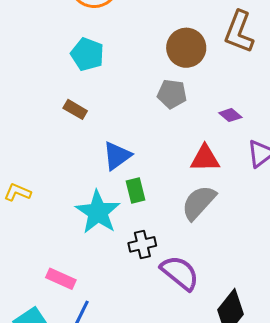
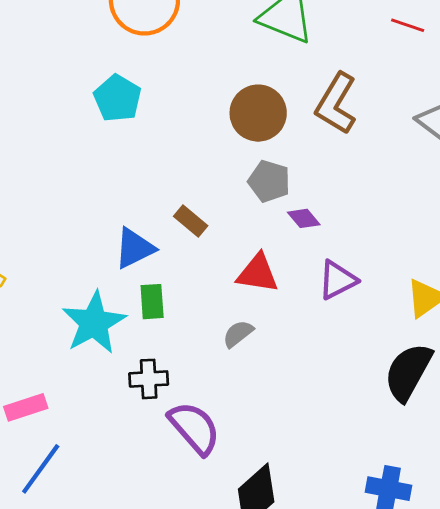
gray pentagon: (172, 94) -> (269, 181), moved
brown rectangle: (75, 109) -> (191, 221), moved
gray semicircle: (199, 203) -> (238, 334), size x0.6
pink rectangle: (61, 279) -> (26, 407), turned -52

